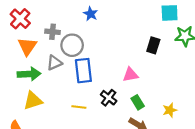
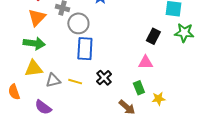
gray triangle: (54, 63) -> (53, 80), moved
pink triangle: (130, 75) -> (146, 62), moved
green rectangle: (138, 102) -> (139, 88), moved

